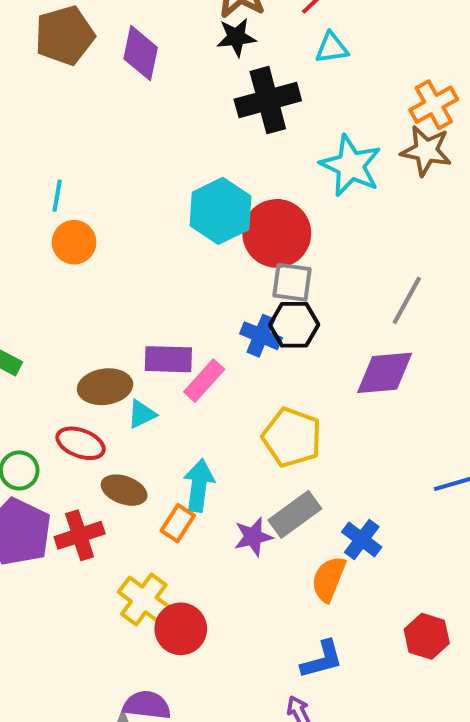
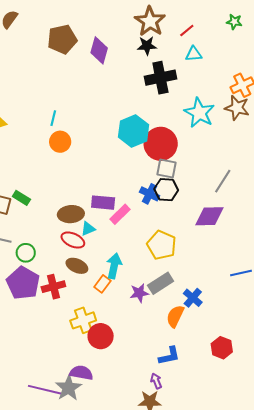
red ellipse: (81, 443) -> (73, 240), moved
yellow cross: (144, 599) -> (83, 320), turned 30

